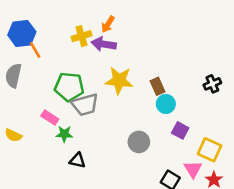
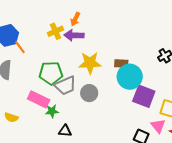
brown rectangle: (158, 86) -> (121, 63), turned -56
cyan circle: (166, 104) -> (130, 77), size x1.6
pink rectangle: (50, 118) -> (39, 99), size x1.5
purple square: (180, 130) -> (144, 96), size x1.6
gray circle: (139, 142) -> (89, 93), moved

